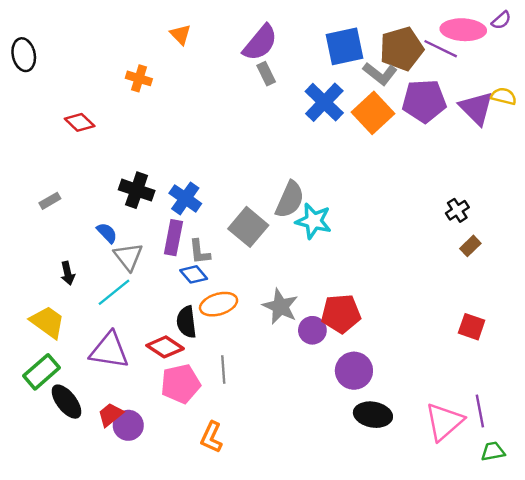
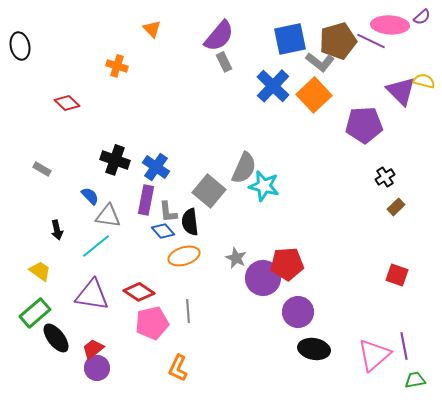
purple pentagon: (424, 101) -> (364, 125), moved
gray rectangle: (50, 201) -> (42, 169), turned 60
gray triangle: (128, 257) -> (108, 216), turned -44
gray star: (280, 307) -> (236, 258), size x0.7
yellow trapezoid: (47, 322) -> (40, 271), size x0.7
black semicircle: (186, 322) -> (190, 222), moved
purple circle: (312, 330) -> (263, 278), size x1.5
purple circle: (128, 425) -> (97, 368), moved

